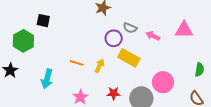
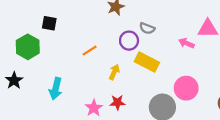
pink arrow: (153, 36) -> (186, 43), moved
orange line: (77, 63) -> (90, 51), moved, turned -48
red star: (113, 93) -> (117, 102), moved

